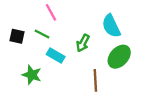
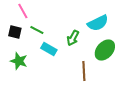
pink line: (51, 12) -> (23, 11), moved
cyan semicircle: (111, 26) -> (98, 23), turned -90
green star: (32, 75) -> (19, 61), moved

